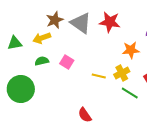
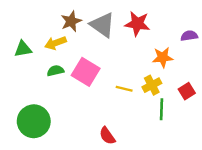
pink square: (67, 62) -> (86, 72), size x1.6
green circle: (21, 89) -> (34, 121), moved
green line: (130, 93) -> (161, 109), turned 60

